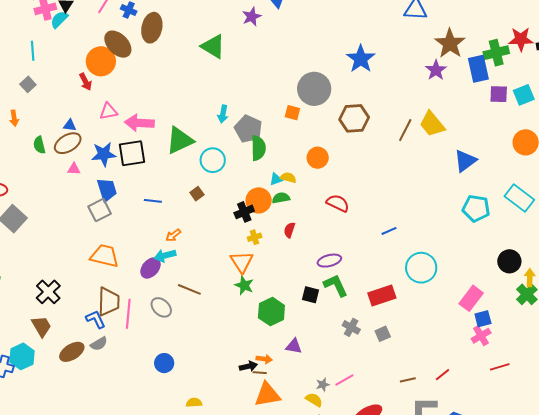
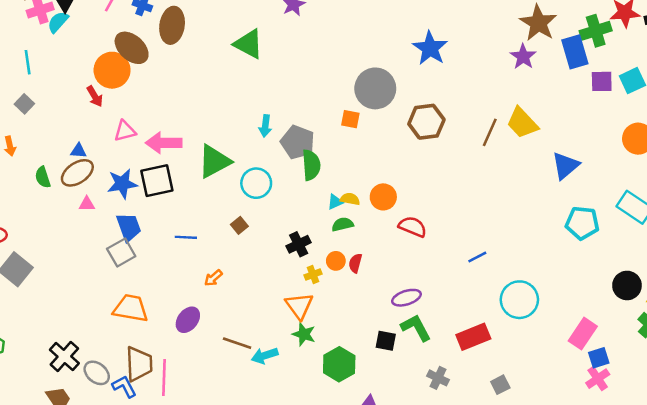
orange circle: (318, 158) -> (383, 197), moved
orange circle: (259, 200) -> (336, 261), moved, size x0.6
cyan arrow: (165, 255) -> (265, 356), moved
gray ellipse: (161, 307) -> (97, 373), moved
gray square: (383, 334) -> (500, 385), moved

